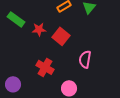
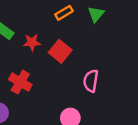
red cross: (45, 67) -> (20, 82), moved

